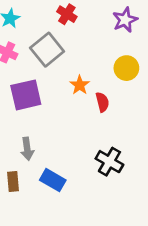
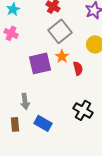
gray square: (47, 50) -> (60, 31), moved
purple square: (26, 95) -> (40, 63), moved

